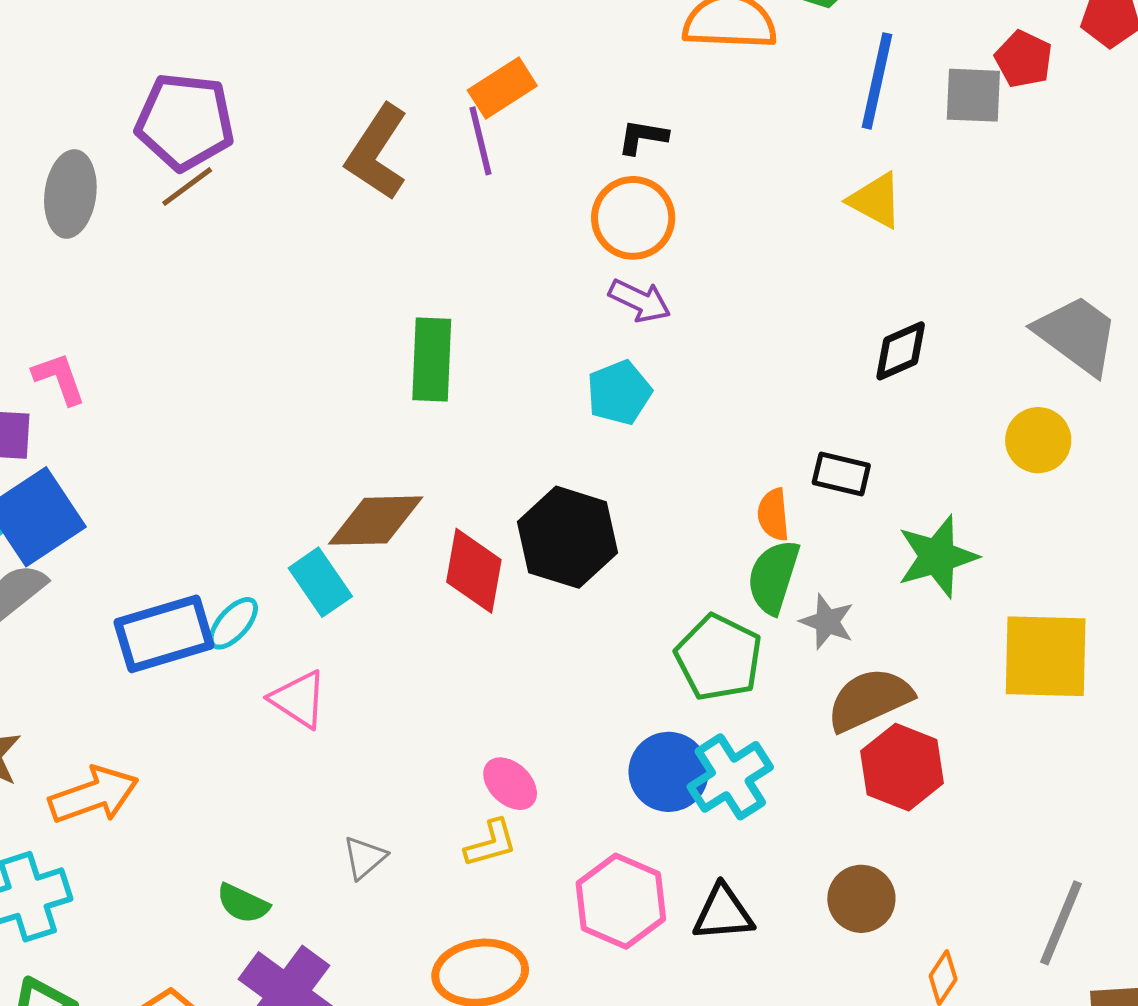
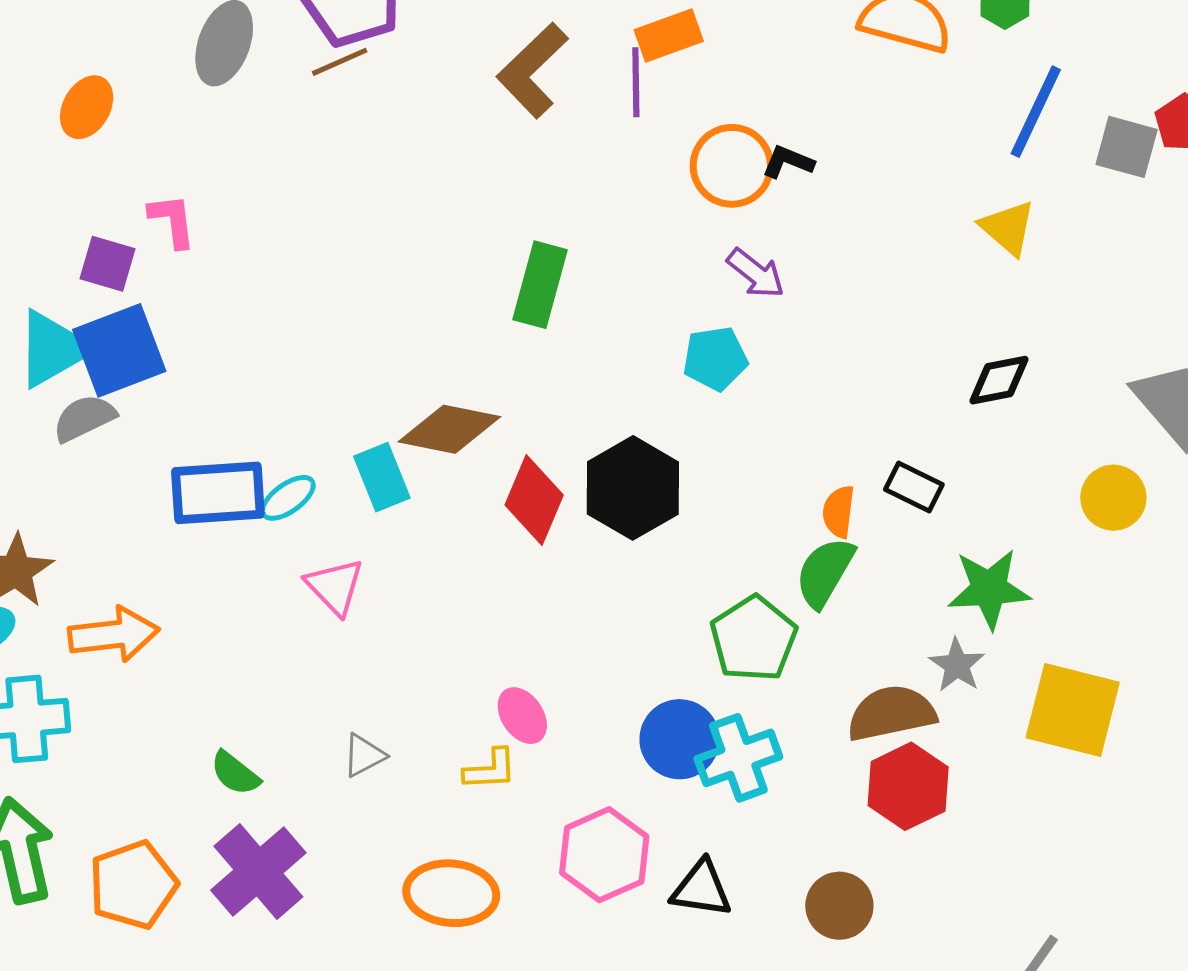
black L-shape: (643, 137) -> (788, 162), moved
orange circle: (633, 218) -> (732, 166), moved
gray star: (827, 622) -> (957, 665), moved

